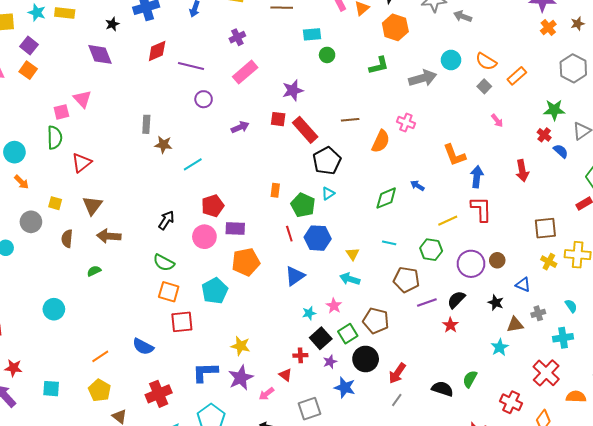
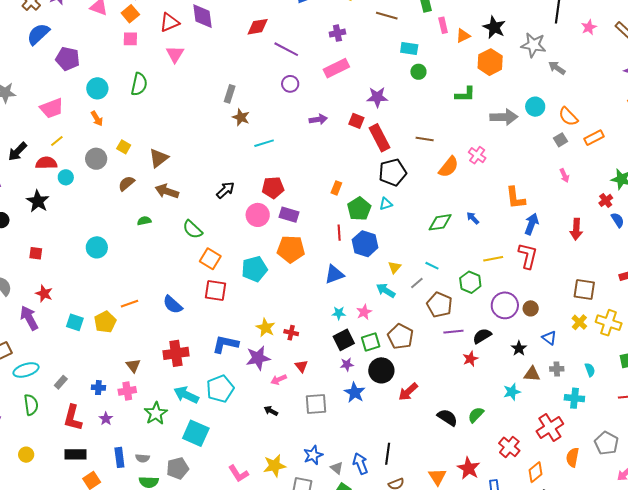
pink square: (61, 112) -> (130, 39), moved
red triangle: (82, 163) -> (170, 22), moved
brown semicircle: (67, 239) -> (126, 183), turned 30
green semicircle: (164, 263) -> (193, 229), moved
red cross: (300, 355) -> (291, 333), moved
yellow pentagon: (100, 390) -> (105, 322), moved
orange semicircle: (576, 397) -> (573, 457), turned -96
gray line: (397, 400) -> (417, 283), moved

